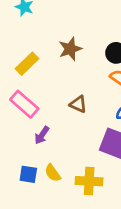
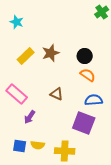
yellow rectangle: (27, 64) -> (26, 56), moved
yellow semicircle: (53, 173) -> (38, 145), turned -48

